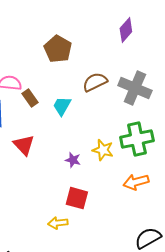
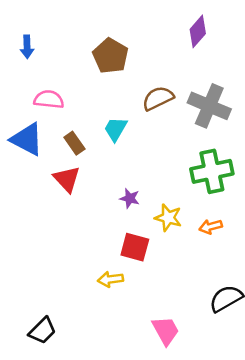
brown rectangle: (30, 98) -> (74, 143), moved
yellow star: (103, 150) -> (168, 218), moved
orange arrow: (136, 182) -> (211, 227), size x0.7

